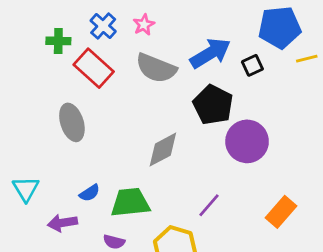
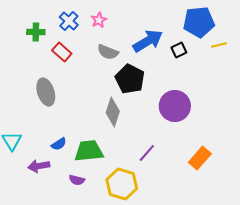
red rectangle: (94, 68) -> (62, 52), size x0.7
gray semicircle: (156, 68) -> (108, 52), size x0.7
black pentagon: (213, 105) -> (130, 79), moved
gray diamond: (163, 150) -> (113, 112), turned -44

